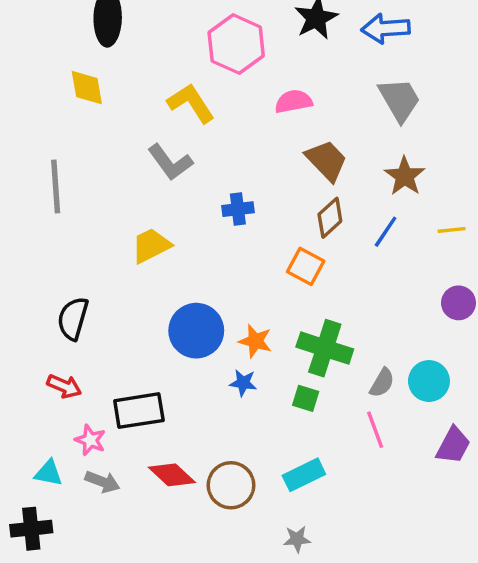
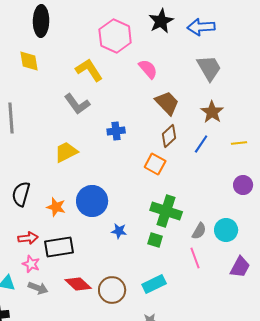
pink semicircle: (293, 101) -> (148, 69), turned 60
orange star: (255, 341) -> (56, 207), moved
red arrow: (64, 386) -> (28, 238), moved, turned -30

